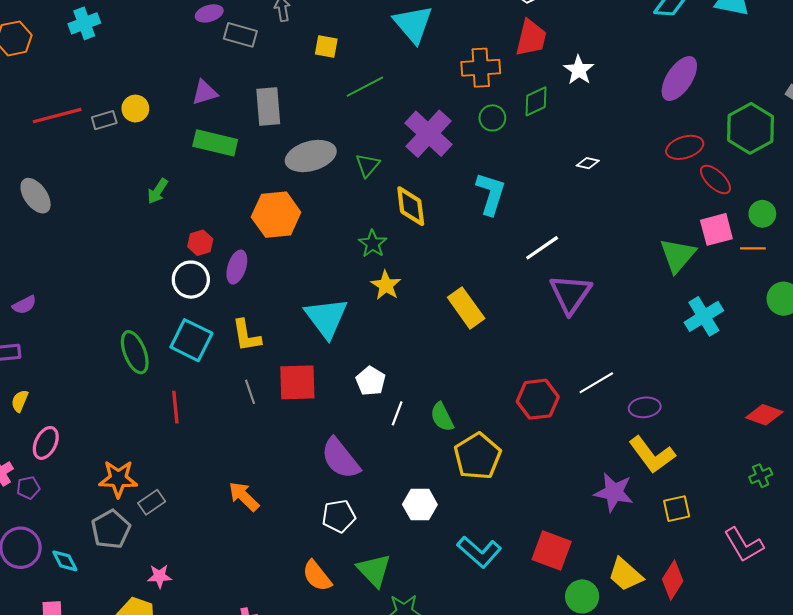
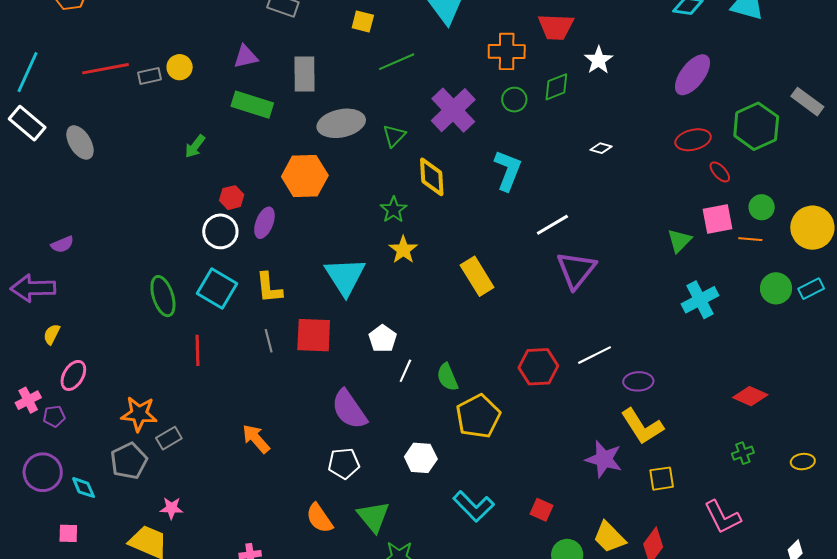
red trapezoid: (531, 38) -> (556, 27), turned 75
red ellipse: (715, 179) -> (720, 172), size x0.7
green triangle: (678, 255) -> (679, 241), size x0.7
red square: (552, 550) -> (541, 510), size x0.6

